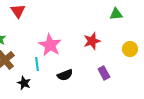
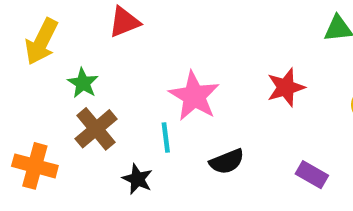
red triangle: (18, 11) -> (124, 22), turned 42
purple rectangle: (104, 73) -> (312, 175), moved, turned -32

